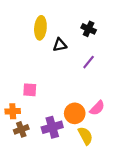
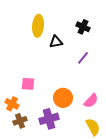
orange cross: (13, 111) -> (12, 104), turned 32
orange circle: (75, 113) -> (63, 98), moved
yellow semicircle: (85, 136) -> (93, 127), moved

